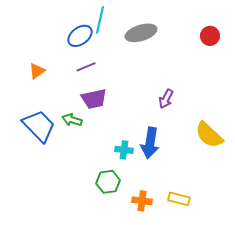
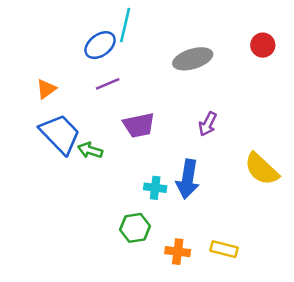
gray ellipse: (141, 33) -> (193, 59), moved
purple trapezoid: (94, 99) -> (139, 125), moved
blue trapezoid: (39, 126) -> (60, 134), moved

